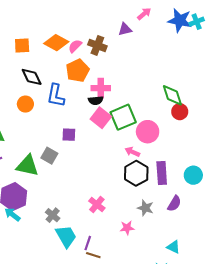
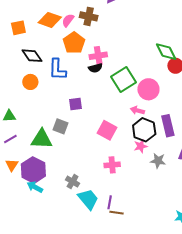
pink square: (101, 118) -> (107, 130), moved
pink cross: (97, 204) -> (112, 165), turned -35
pink star: (127, 228) -> (141, 146), moved

